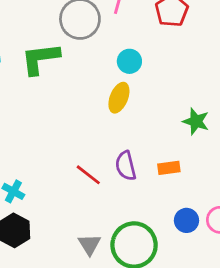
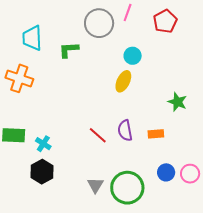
green L-shape: (40, 59) -> (69, 50), size x0.7

